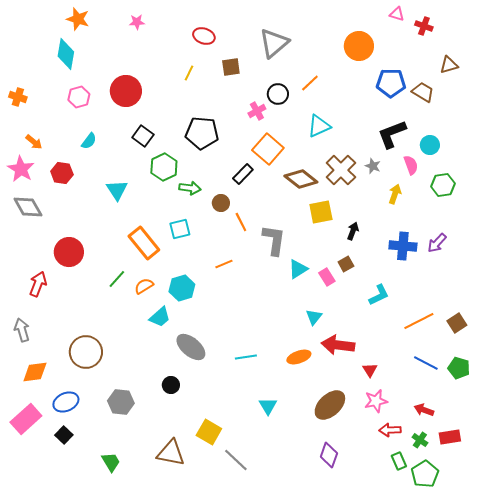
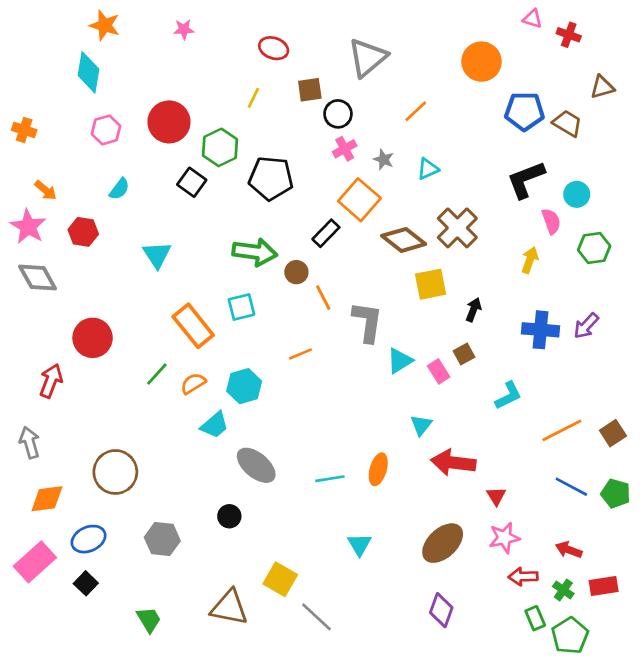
black circle: (278, 94) -> (338, 114), moved
cyan triangle: (319, 126) -> (428, 169), size x0.7
gray star: (373, 166) -> (384, 159), moved
green hexagon: (164, 167) -> (220, 147), moved
green arrow: (190, 188) -> (255, 252), size x1.5
orange ellipse: (299, 357) -> (378, 469), moved, turned -55

